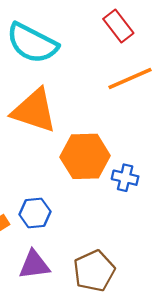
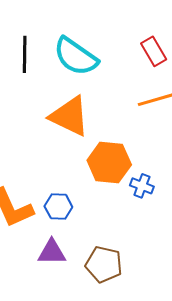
brown pentagon: (94, 271) -> (104, 264), turned 30

